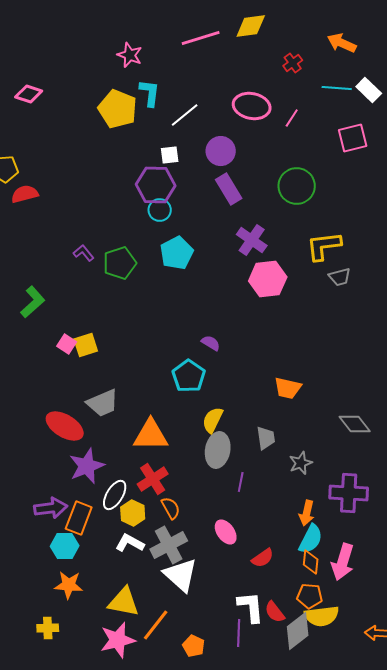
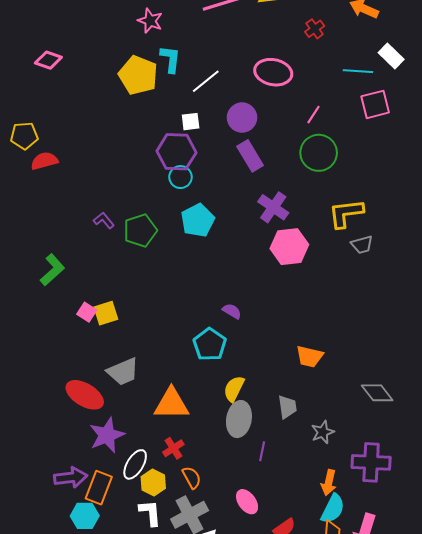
cyan line: (337, 88) -> (358, 71), moved
pink line: (292, 118) -> (314, 115), moved
red cross: (153, 479) -> (173, 448), size x0.7
white L-shape: (130, 543) -> (150, 513), turned 56

